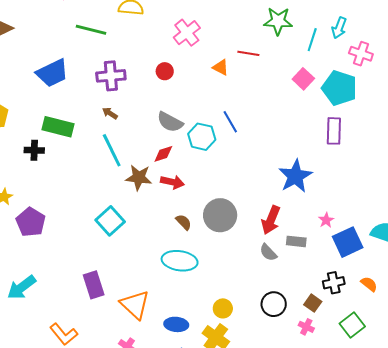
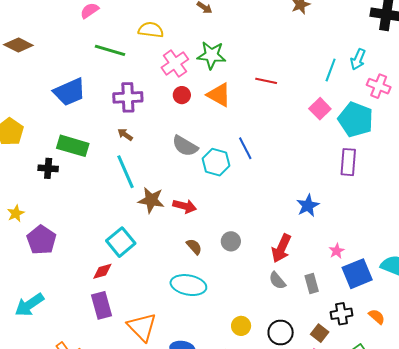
green star: (278, 21) -> (211, 55), moved
pink cross: (187, 33) -> (175, 63), moved
orange triangle: (221, 67) -> (219, 95), moved, size x1.5
red diamond: (163, 154) -> (102, 271), moved
blue star: (295, 176) -> (308, 206), size x0.7
gray circle: (220, 215) -> (231, 241), size x0.6
gray rectangle: (296, 241) -> (312, 284), moved, turned 66
yellow circle: (223, 308) -> (241, 326), moved

